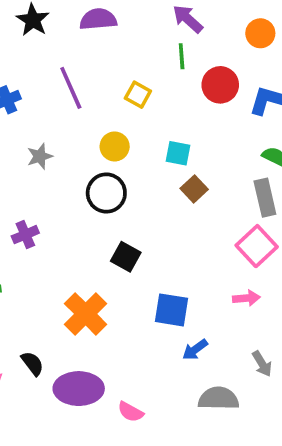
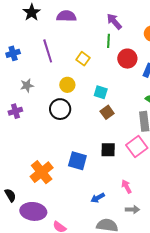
purple cross: (25, 235) -> (15, 111), moved
black square: (126, 257) -> (108, 150), moved, turned -35
pink arrow: (246, 298) -> (126, 187), moved, turned -120
blue square: (171, 310) -> (77, 161), moved
gray arrow: (262, 364) -> (132, 210), turned -64

